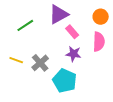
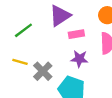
pink rectangle: (72, 32) -> (76, 34), turned -56
yellow line: (16, 60) -> (20, 62), moved

